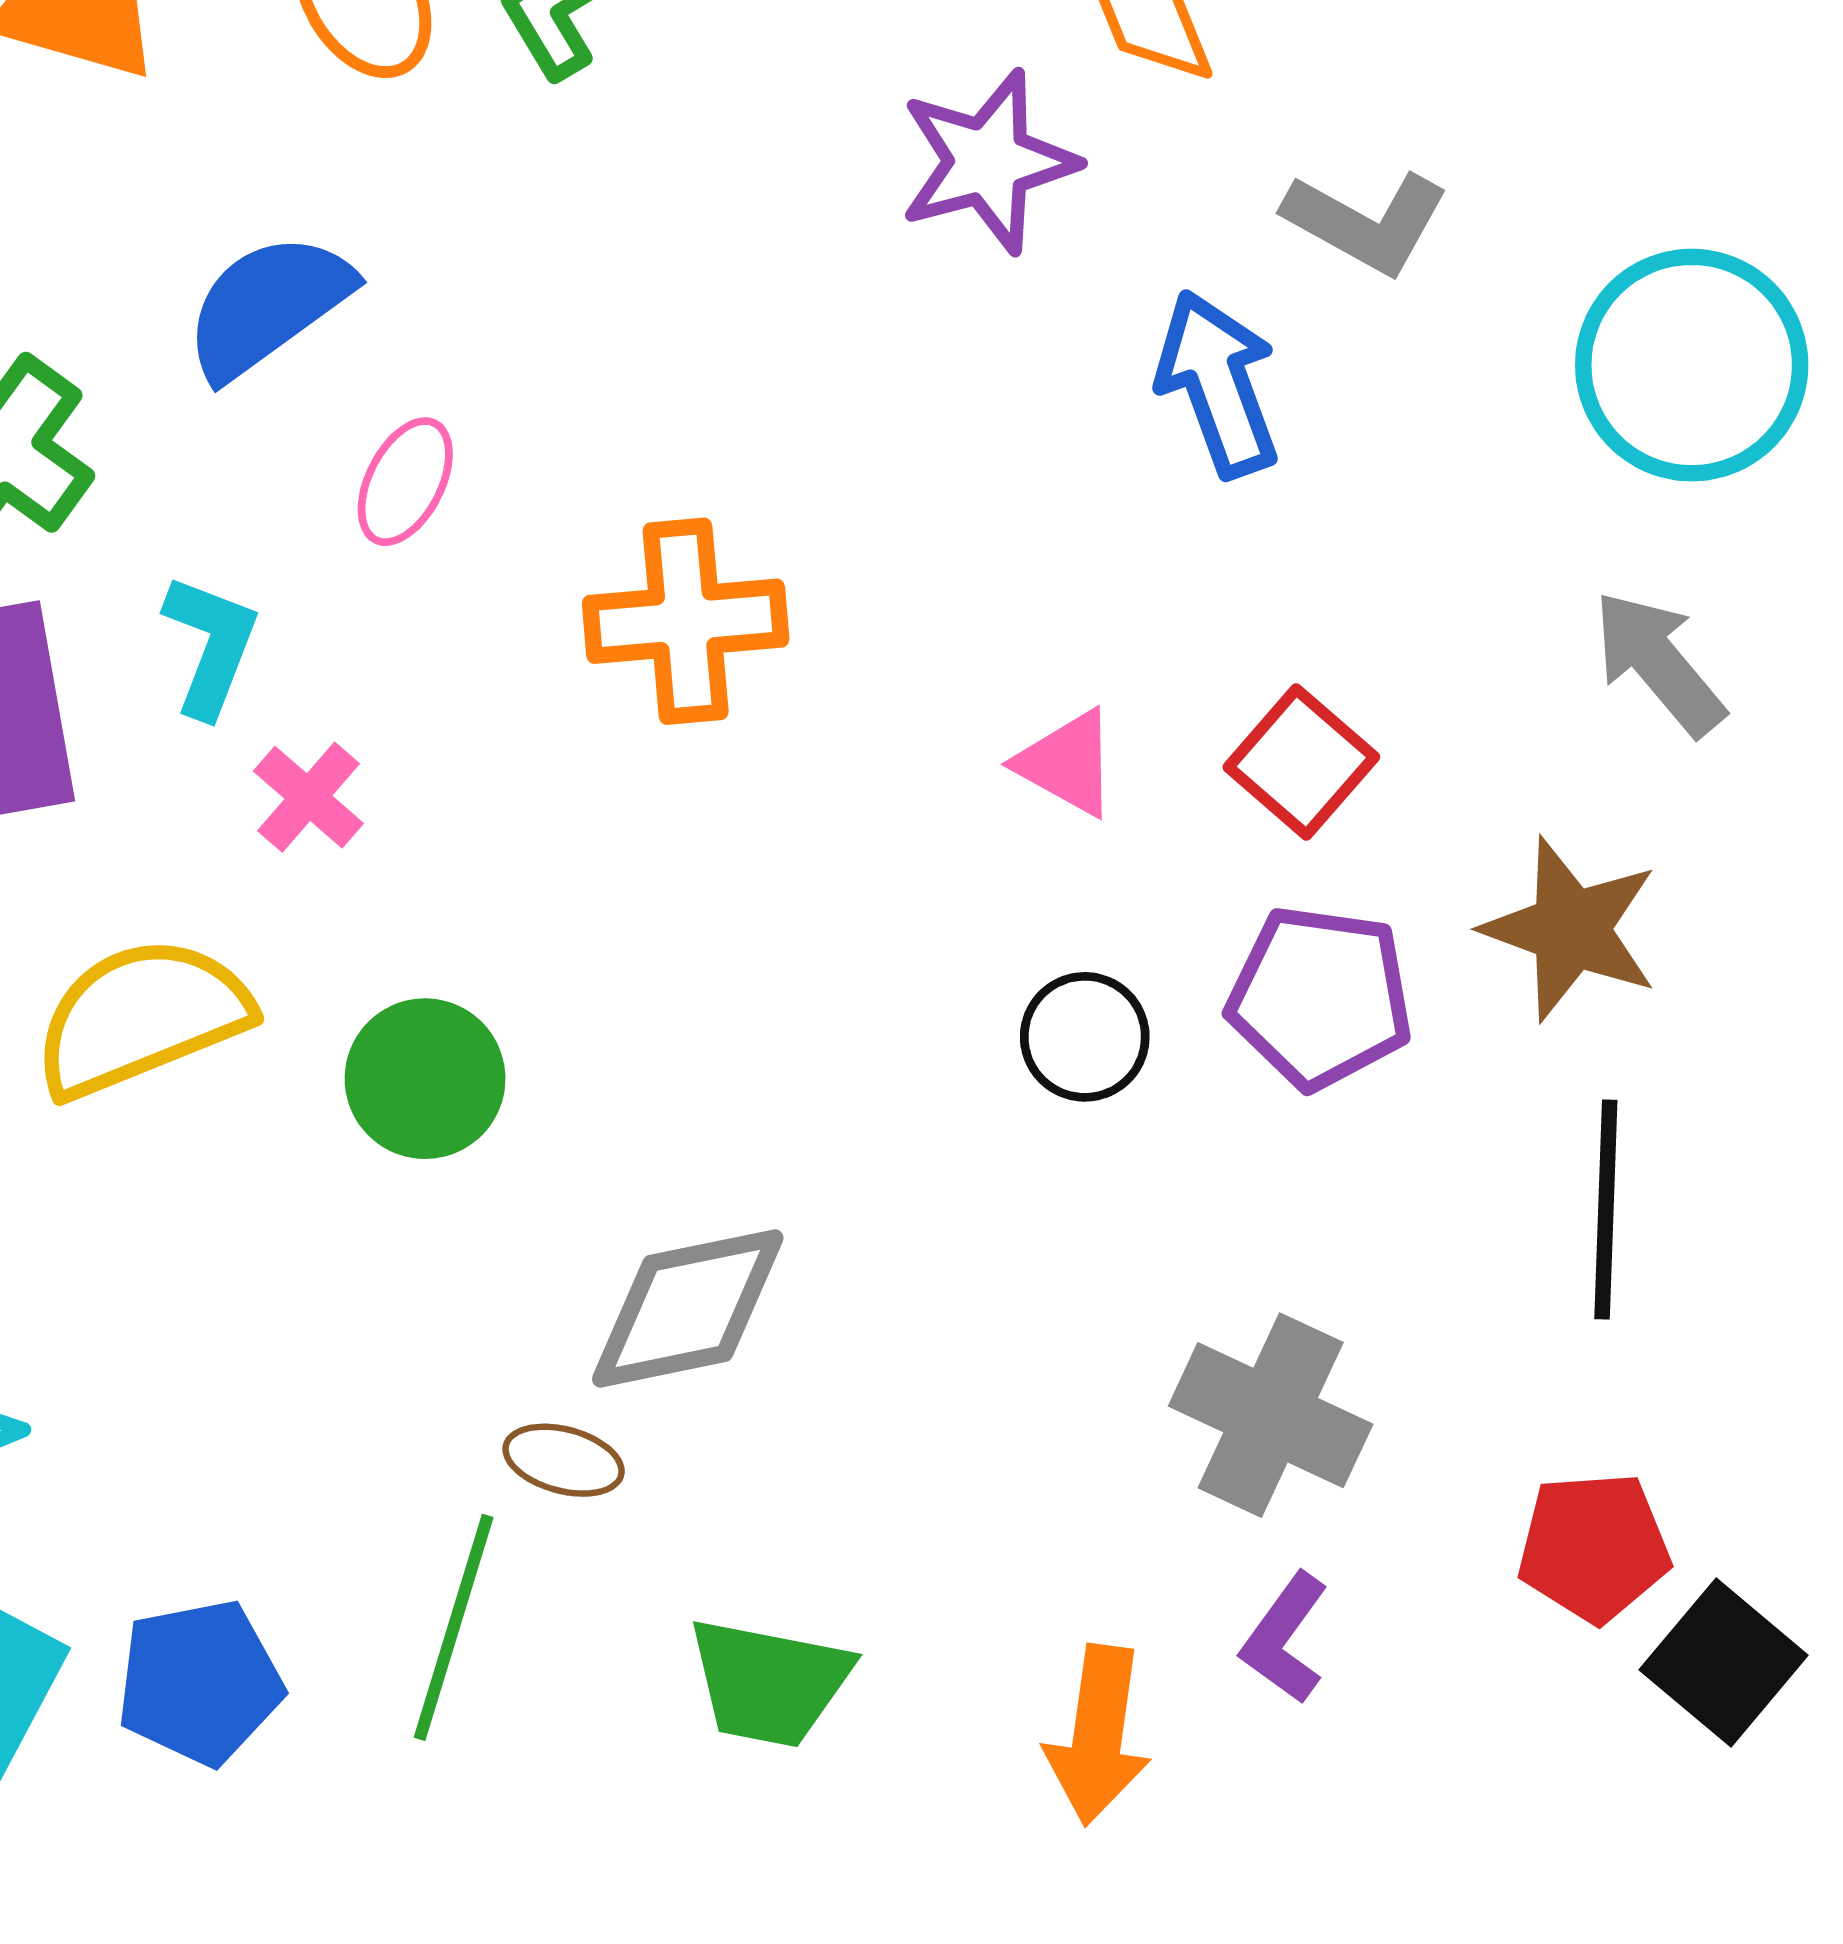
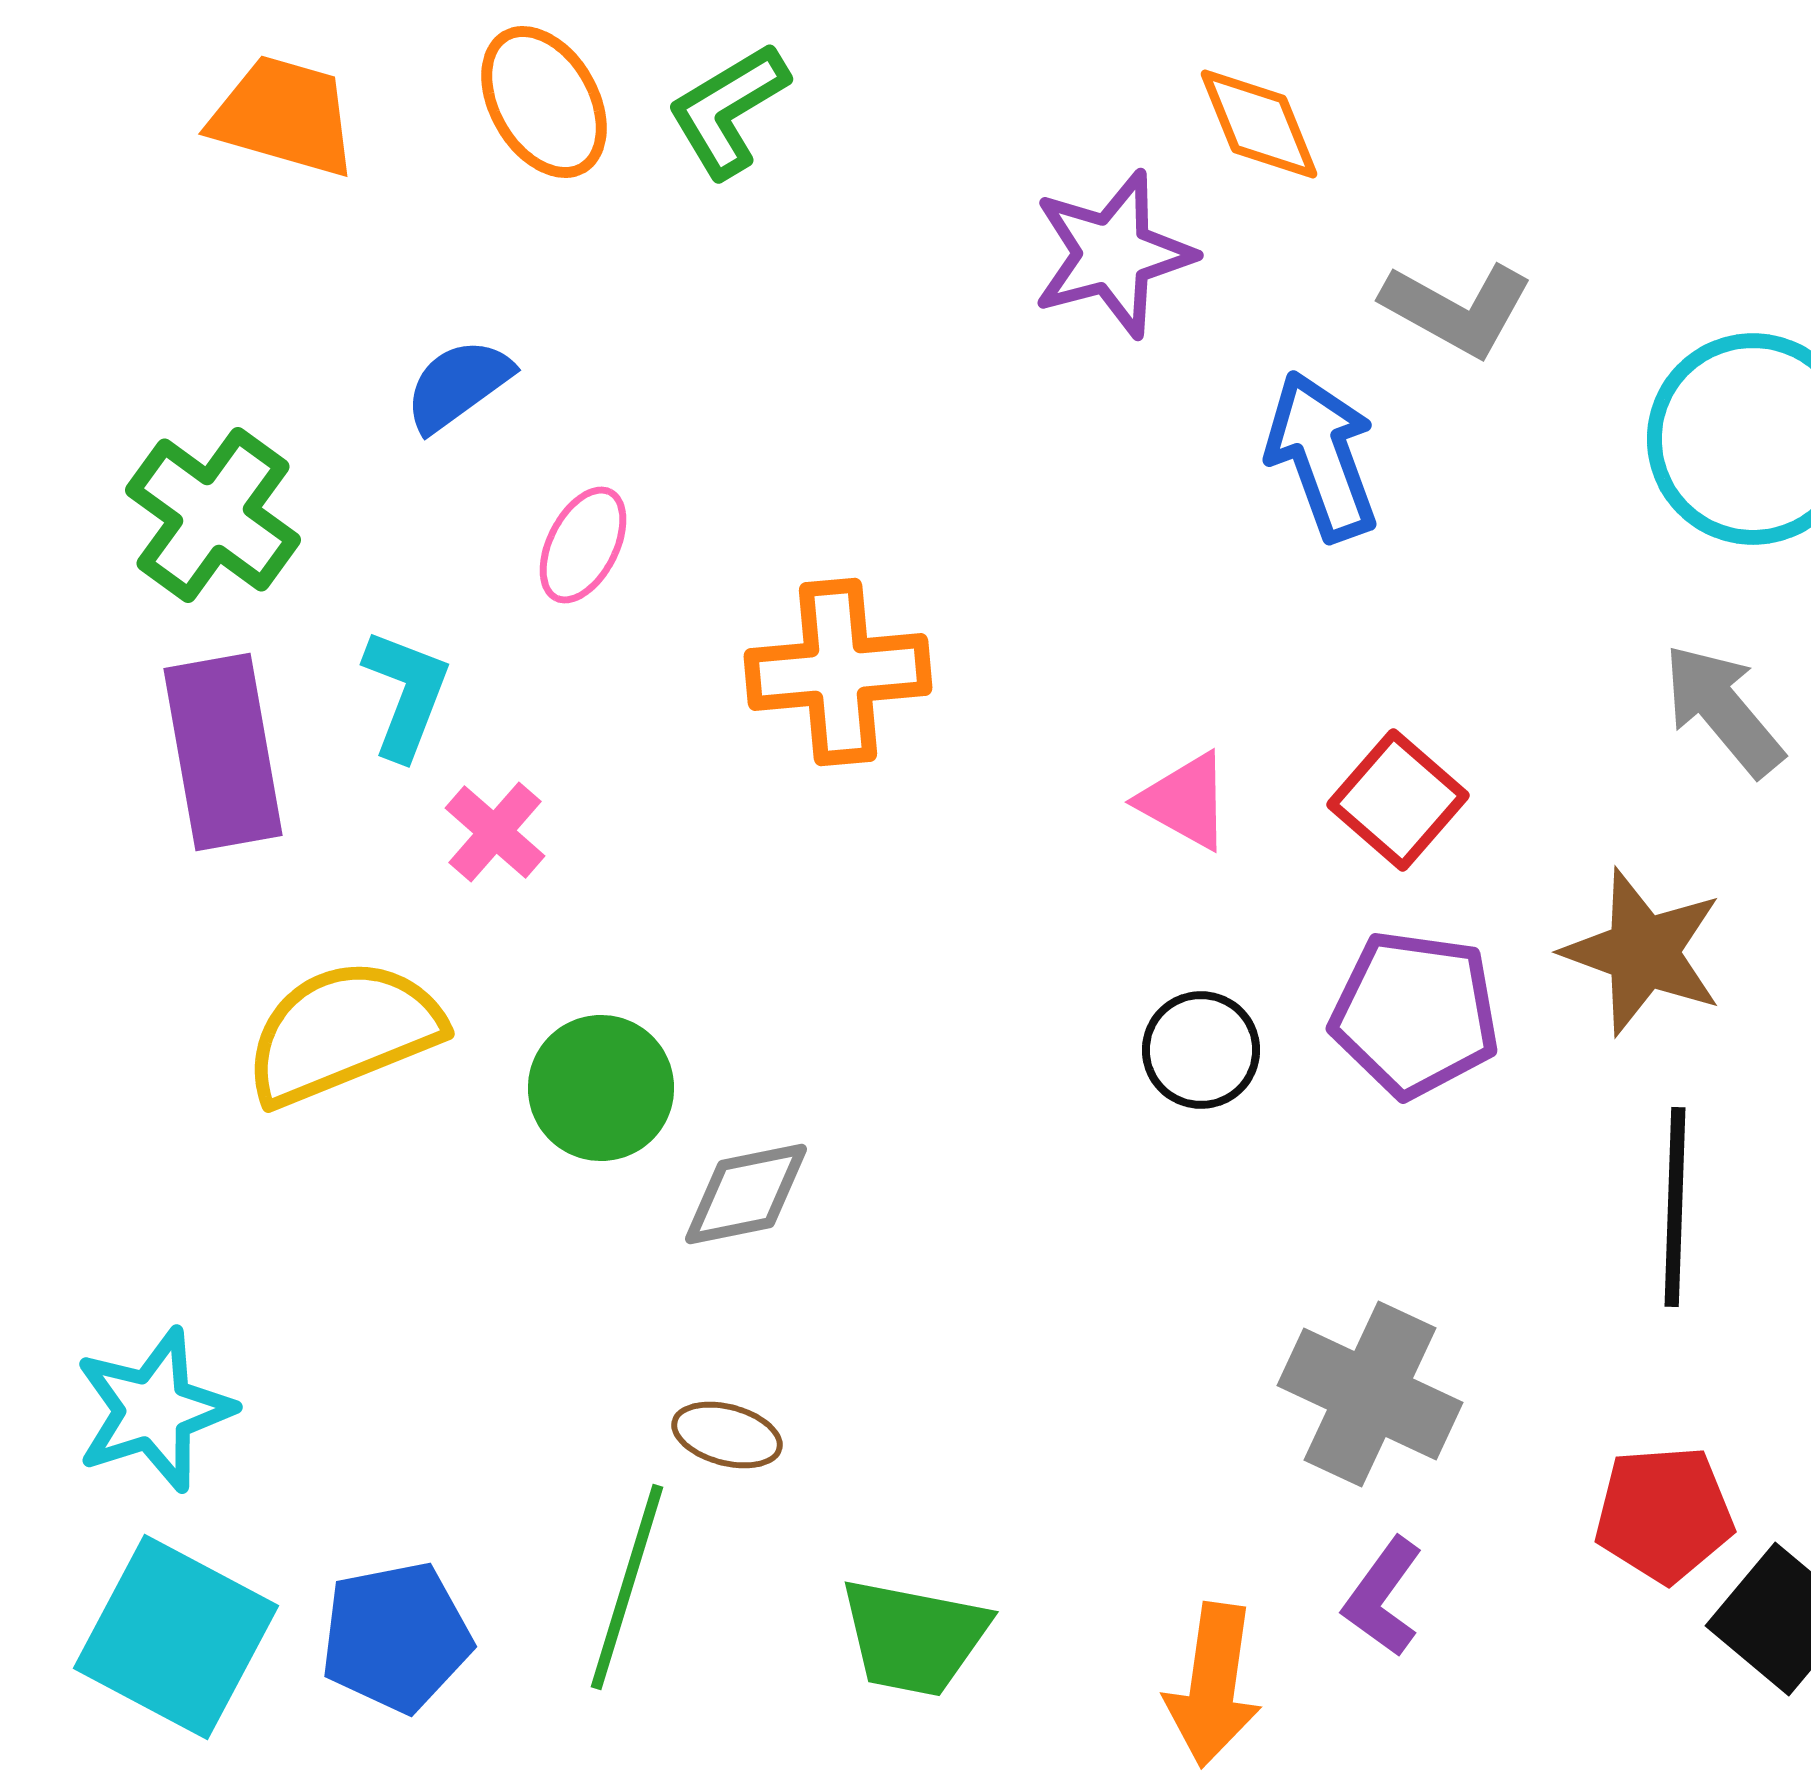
blue semicircle: (268, 306) -> (458, 385), size x0.7
gray diamond: (688, 1308) -> (746, 1194), moved, size x0.7

